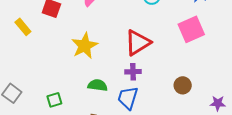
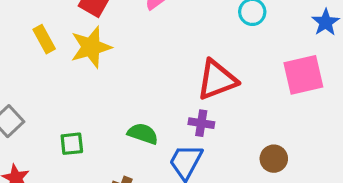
yellow rectangle: (23, 27) -> (44, 39), moved
yellow star: (85, 46) -> (91, 47), moved

